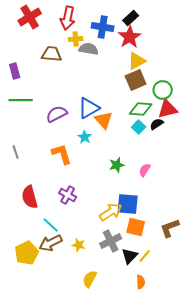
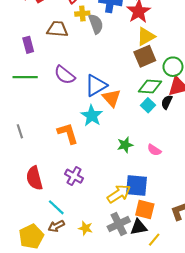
gray semicircle: (89, 49) -> (96, 24), turned 60
purple rectangle: (15, 71) -> (28, 45), moved
purple semicircle: (57, 114) -> (65, 75), moved, turned -115
black semicircle: (157, 124) -> (167, 102), turned -32
cyan star: (85, 137) -> (92, 116), size x1.5
pink semicircle: (145, 170) -> (154, 150), turned -88
brown arrow: (51, 243) -> (56, 226), size x0.7
black triangle: (130, 256) -> (139, 227), moved, turned 36

